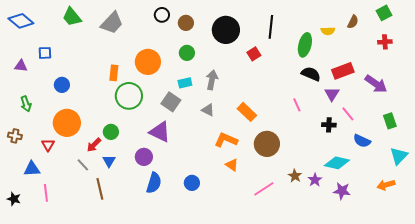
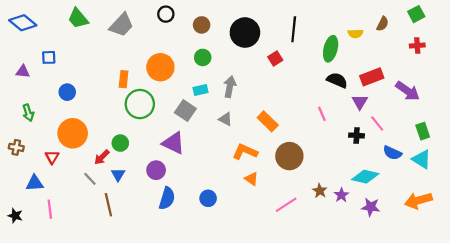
black circle: (162, 15) -> (166, 14), moved
cyan triangle: (399, 156) -> (422, 159), moved, turned -42
orange arrow: (386, 185) -> (418, 200), size x1.4

